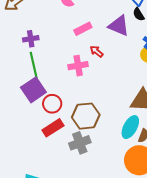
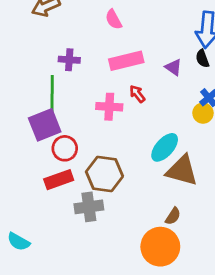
purple triangle: (119, 26) -> (173, 67), size x0.6
pink rectangle: (83, 29) -> (126, 61), size x1.4
purple cross: (31, 39) -> (69, 60), moved
cyan ellipse: (130, 127) -> (165, 147), moved

